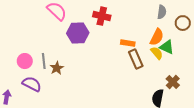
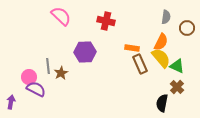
purple hexagon: (78, 33) -> (85, 52), moved
green triangle: (167, 47) -> (177, 66), moved
yellow semicircle: (157, 53) -> (161, 58), size x1.5
pink circle: (25, 61) -> (29, 77), moved

